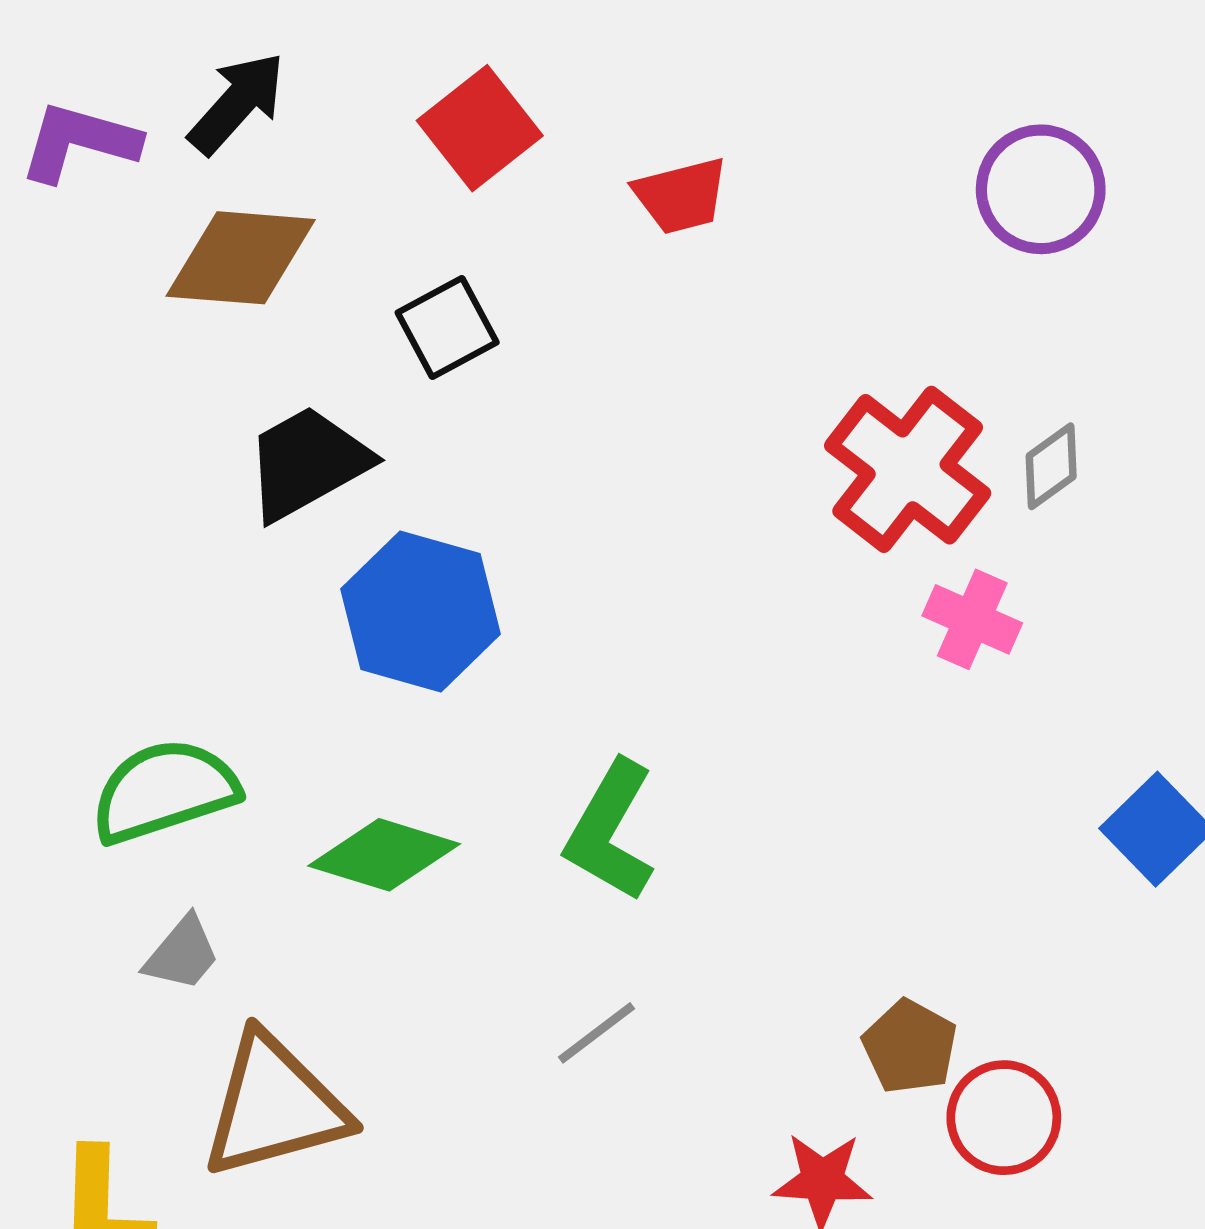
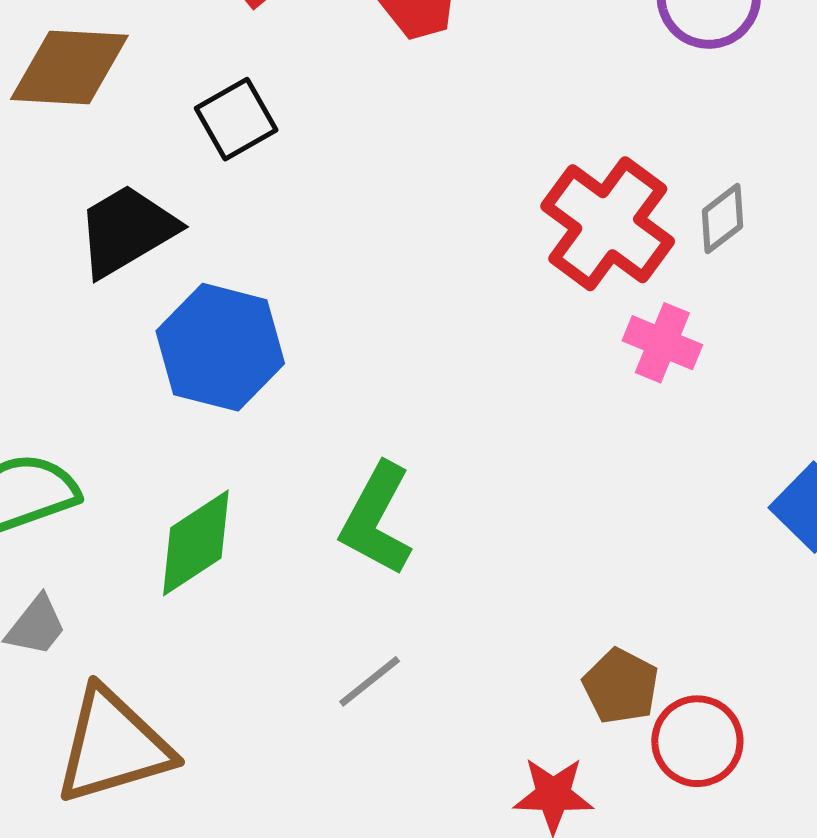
green diamond: (384, 855) -> (196, 543), turned -49

